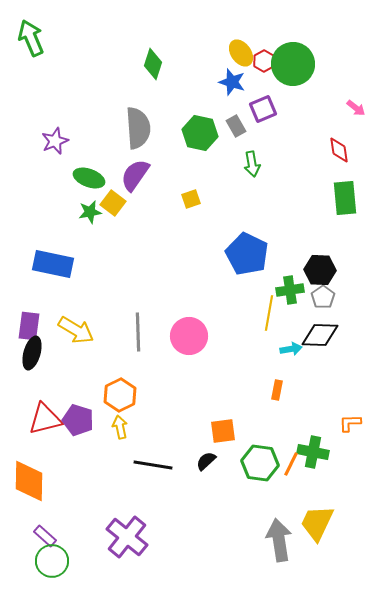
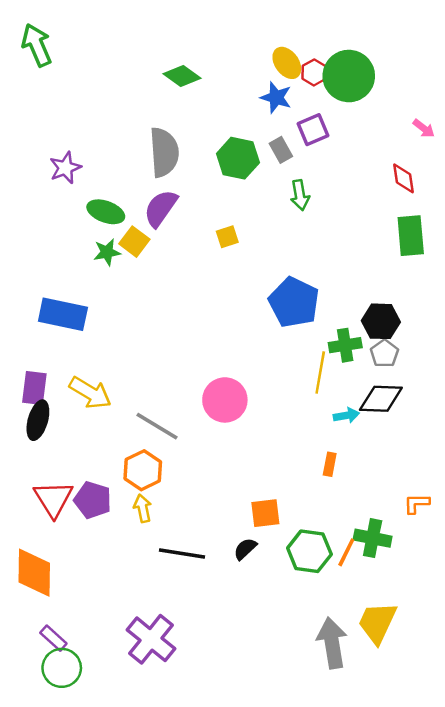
green diamond: (153, 64) -> (182, 76), turned -72
gray line: (138, 332) -> (157, 426), moved, turned -57
red triangle: (45, 419) -> (53, 499), turned -48

